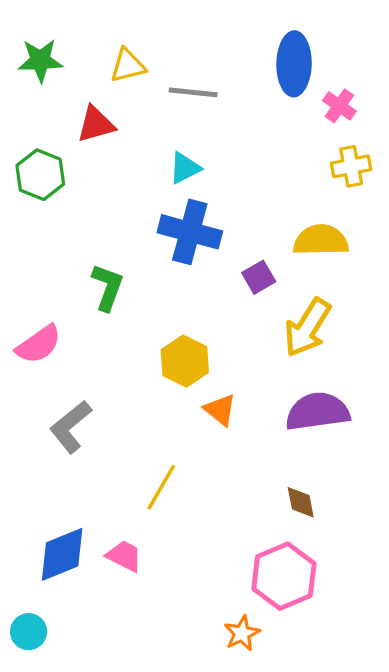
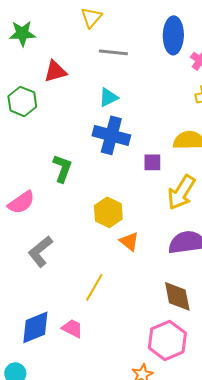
yellow triangle: (128, 66) -> (91, 17), moved, turned -35
purple square: (259, 277) -> (152, 162), turned 30
brown diamond: (301, 502) -> (177, 296), size x1.6

